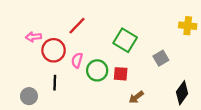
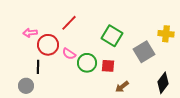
yellow cross: (188, 26) -> (166, 34), moved
gray square: (161, 58) -> (144, 52), size x1.5
pink semicircle: (77, 60) -> (69, 54), turned -72
black line: (55, 83) -> (38, 67), moved

